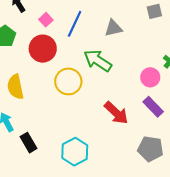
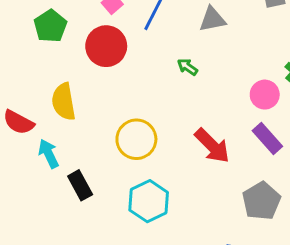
green arrow: (98, 61) -> (187, 67), size x0.5
yellow circle: (68, 81) -> (136, 139), moved
gray pentagon: (151, 149) -> (261, 201), turned 30

